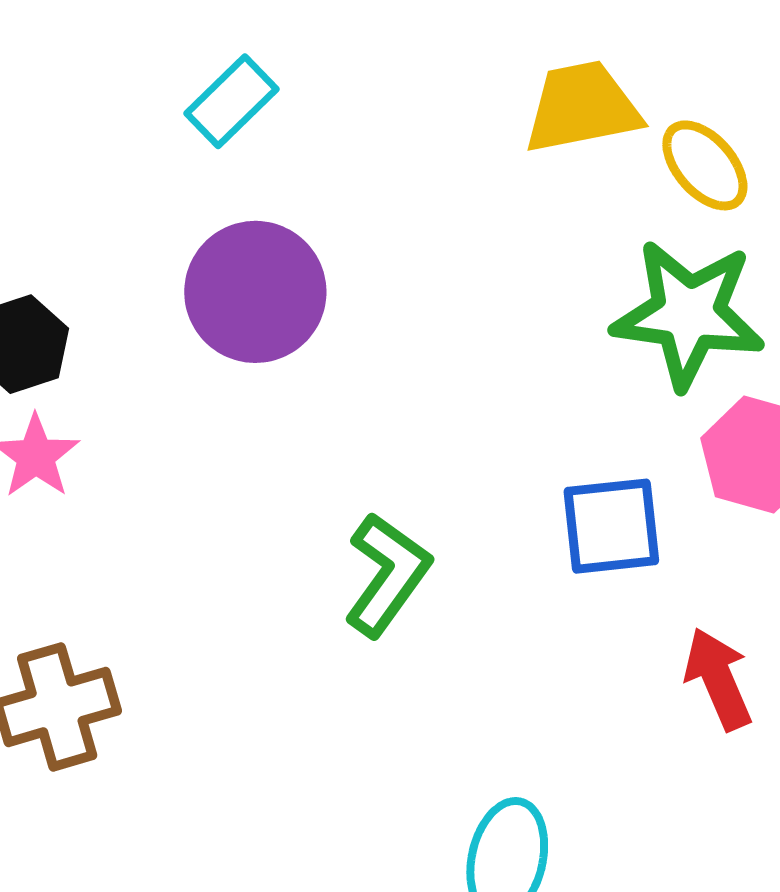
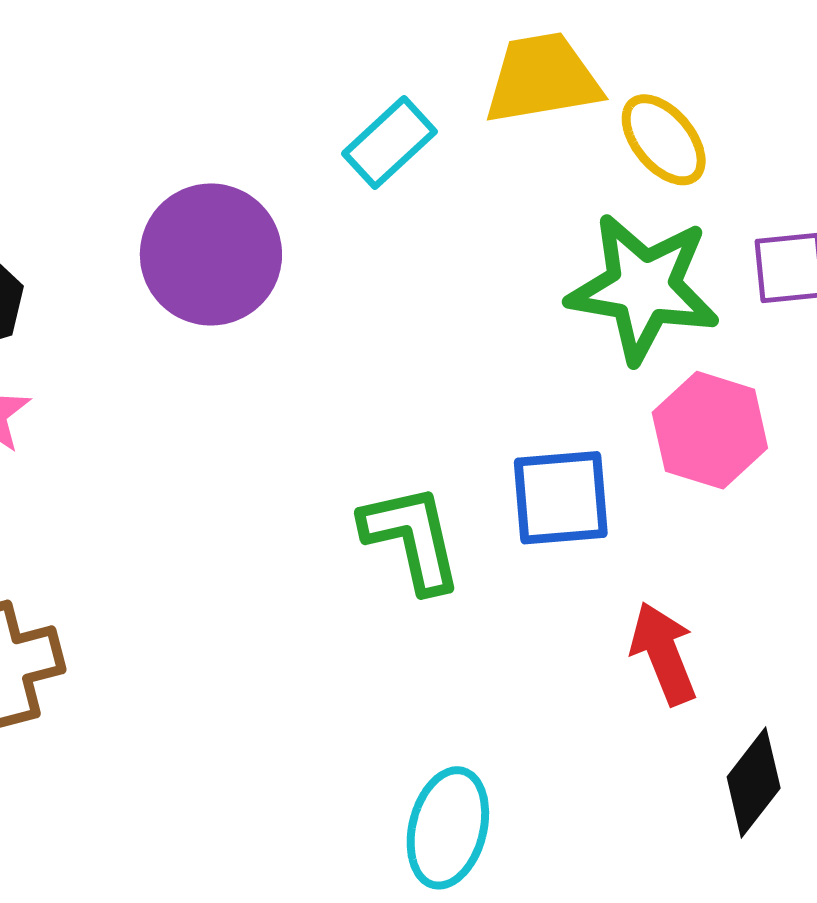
cyan rectangle: (232, 101) -> (390, 143), moved
green L-shape: (387, 574) -> (412, 538), moved, turned -50

